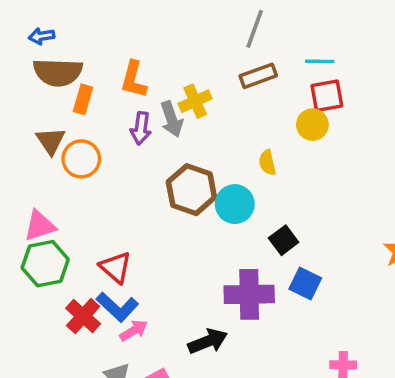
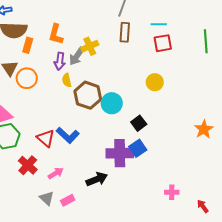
brown rectangle: (258, 76) -> (125, 32), turned -66
gray arrow: (172, 119) -> (77, 56), turned 54
yellow circle: (312, 125) -> (155, 82), moved
yellow semicircle: (267, 163) -> (67, 80), moved
blue square: (305, 284) -> (138, 148), moved, turned 30
blue L-shape: (117, 307) -> (68, 135), moved

